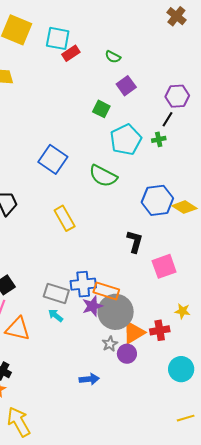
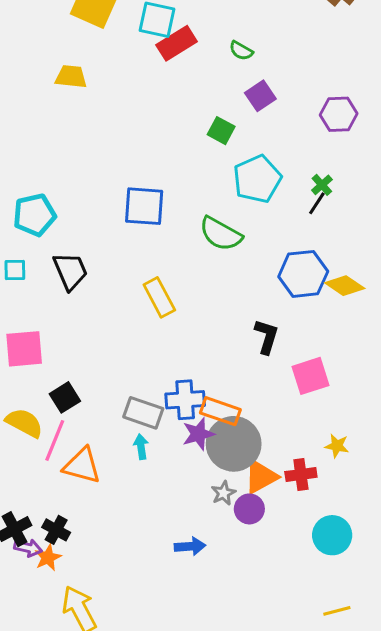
red rectangle: (71, 53) -> (177, 43), size x1.4
black line: (168, 119) -> (317, 203), moved
green cross: (159, 139) -> (322, 185), moved, turned -32
blue square: (53, 159) -> (144, 206), turned -32
cyan arrow: (56, 315) -> (141, 447), turned 42

